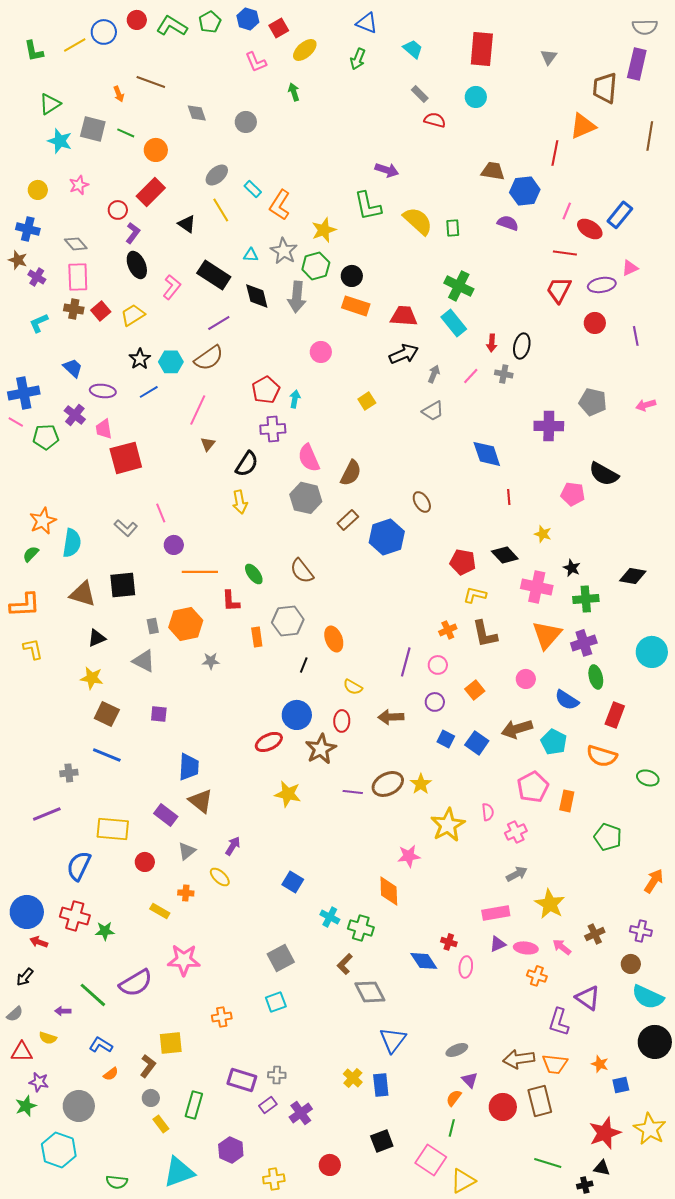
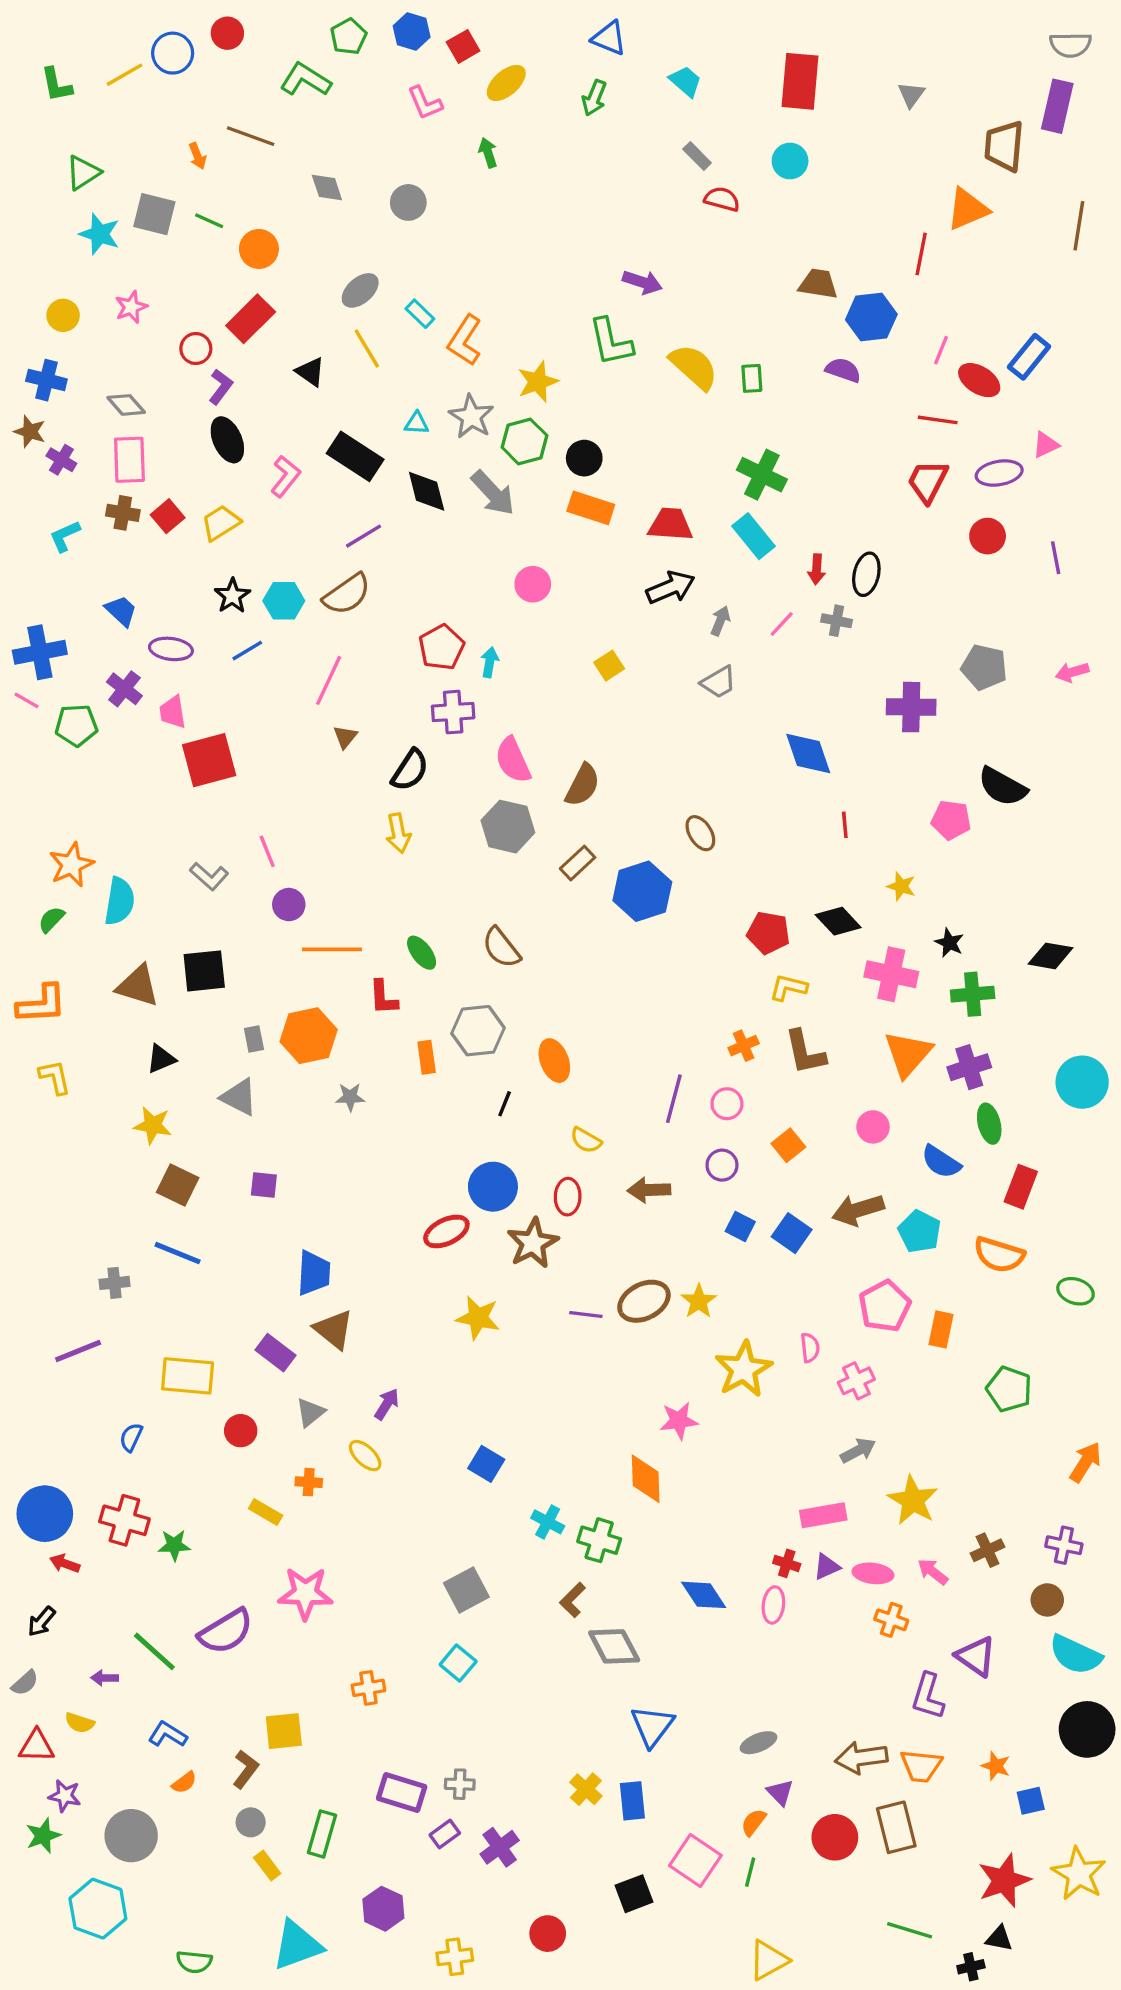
green L-shape: (172, 26) -> (305, 80), moved
gray arrow: (297, 297) -> (493, 493), turned -48
blue semicircle: (79, 866) -> (131, 1437), size x0.6
red cross: (449, 942) -> (787, 1563), moved
cyan square: (276, 1002) -> (458, 1663), turned -30
pink square: (431, 1160) -> (695, 1861), moved

